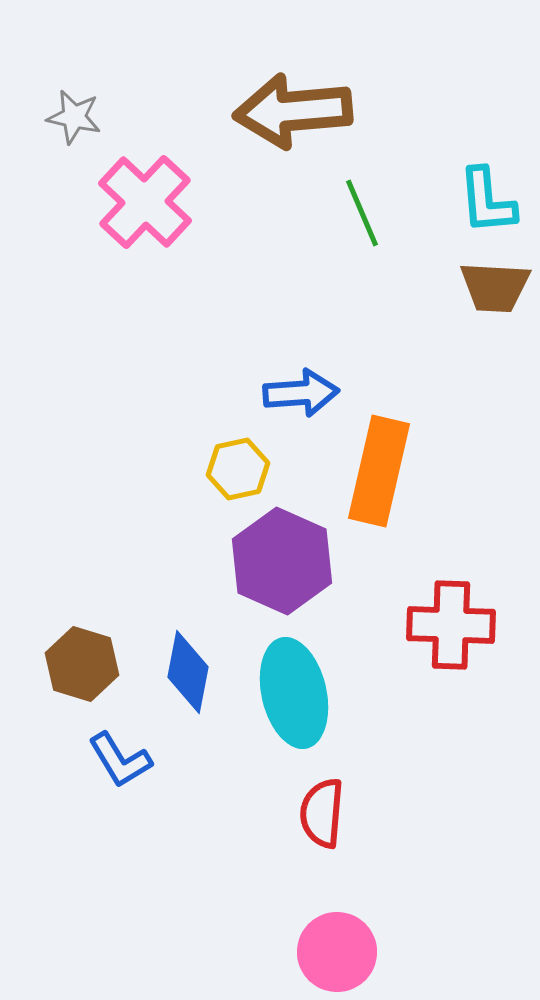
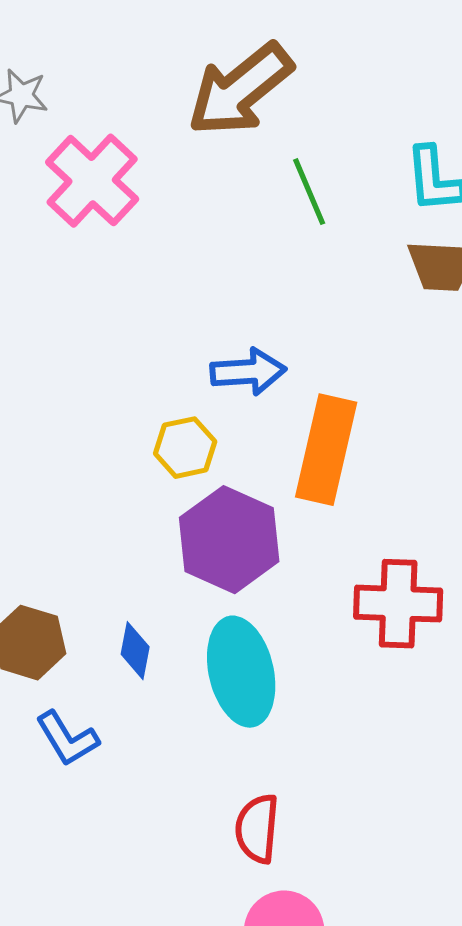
brown arrow: (293, 111) -> (240, 90), turned -34
blue diamond: (188, 672) -> (135, 651), size x0.7
red semicircle: (322, 813) -> (257, 829), moved

